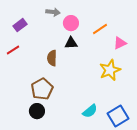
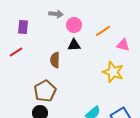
purple rectangle: (20, 25) -> (23, 27), turned -48
pink triangle: (120, 43) -> (123, 45), turned 40
yellow star: (110, 70) -> (113, 72), turned -30

